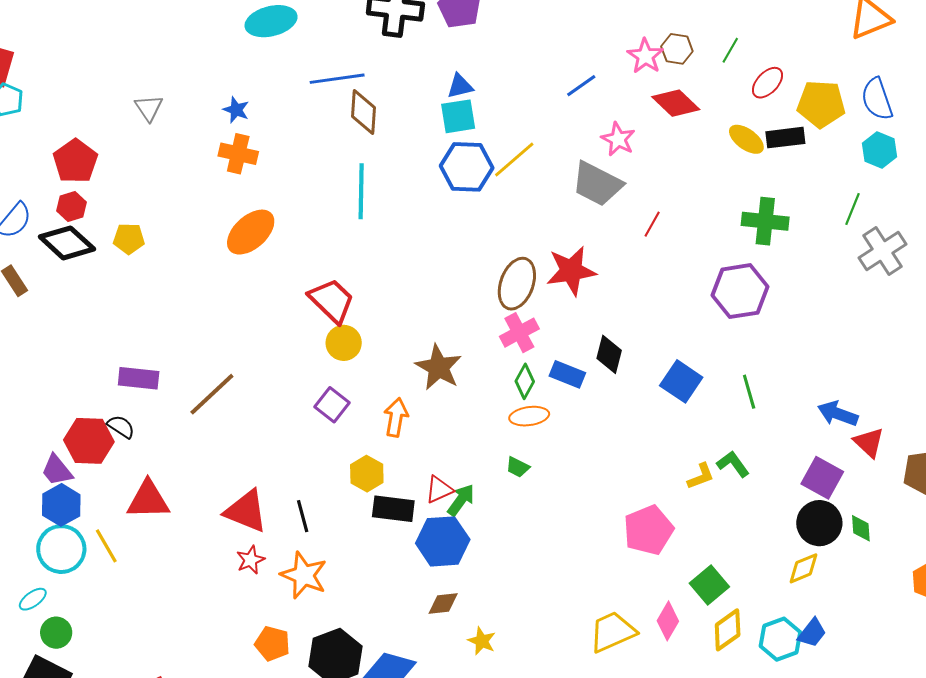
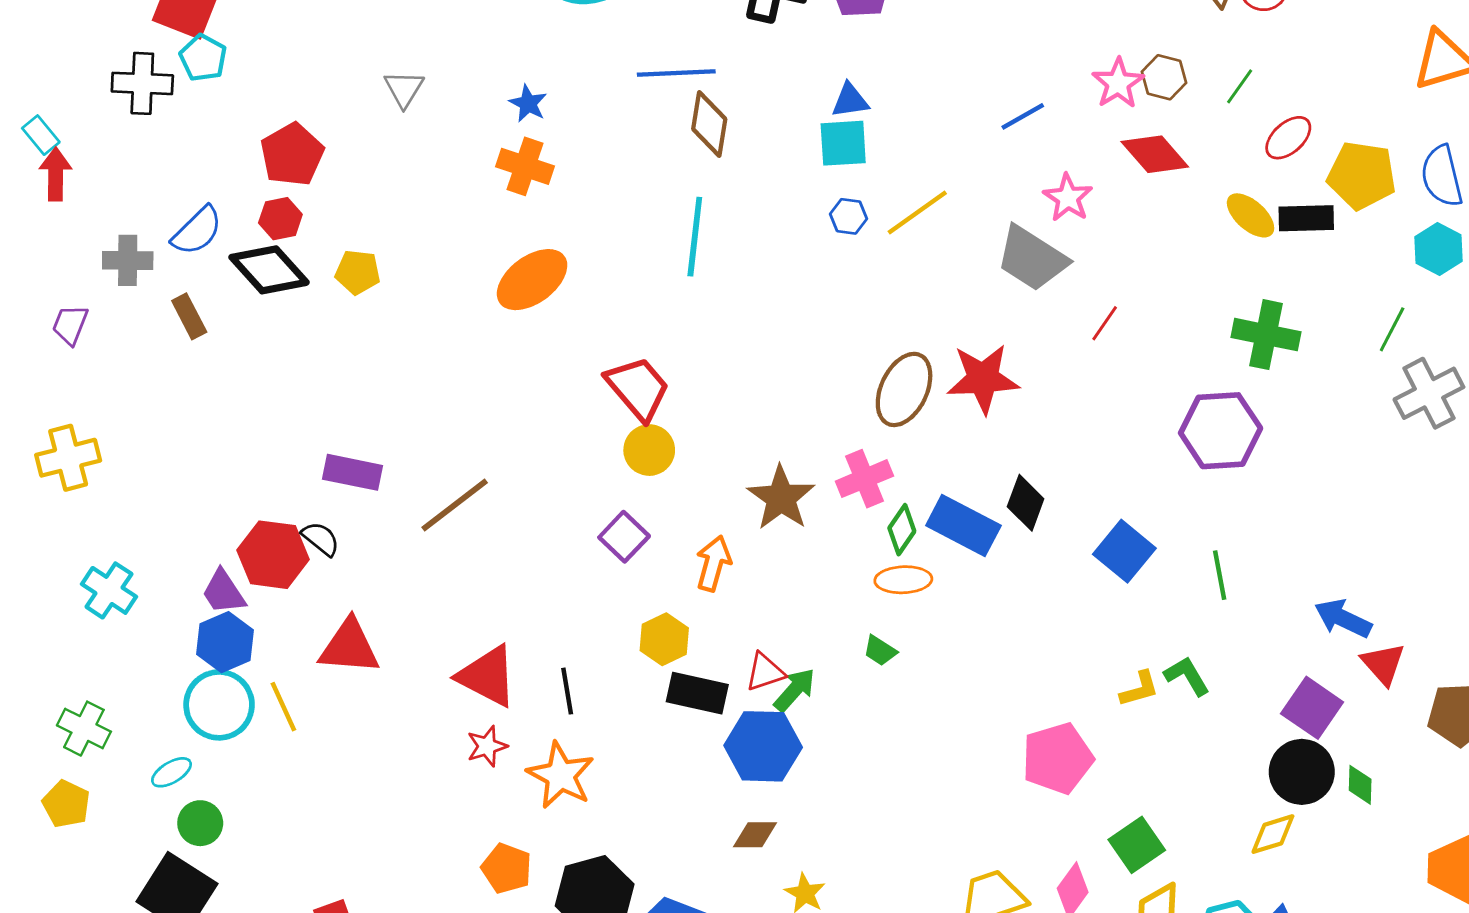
blue hexagon: (467, 167) -> (848, 216), size x0.5
pink cross: (519, 333) -> (864, 479), moved
blue rectangle: (567, 374) -> (963, 526), size x1.4

